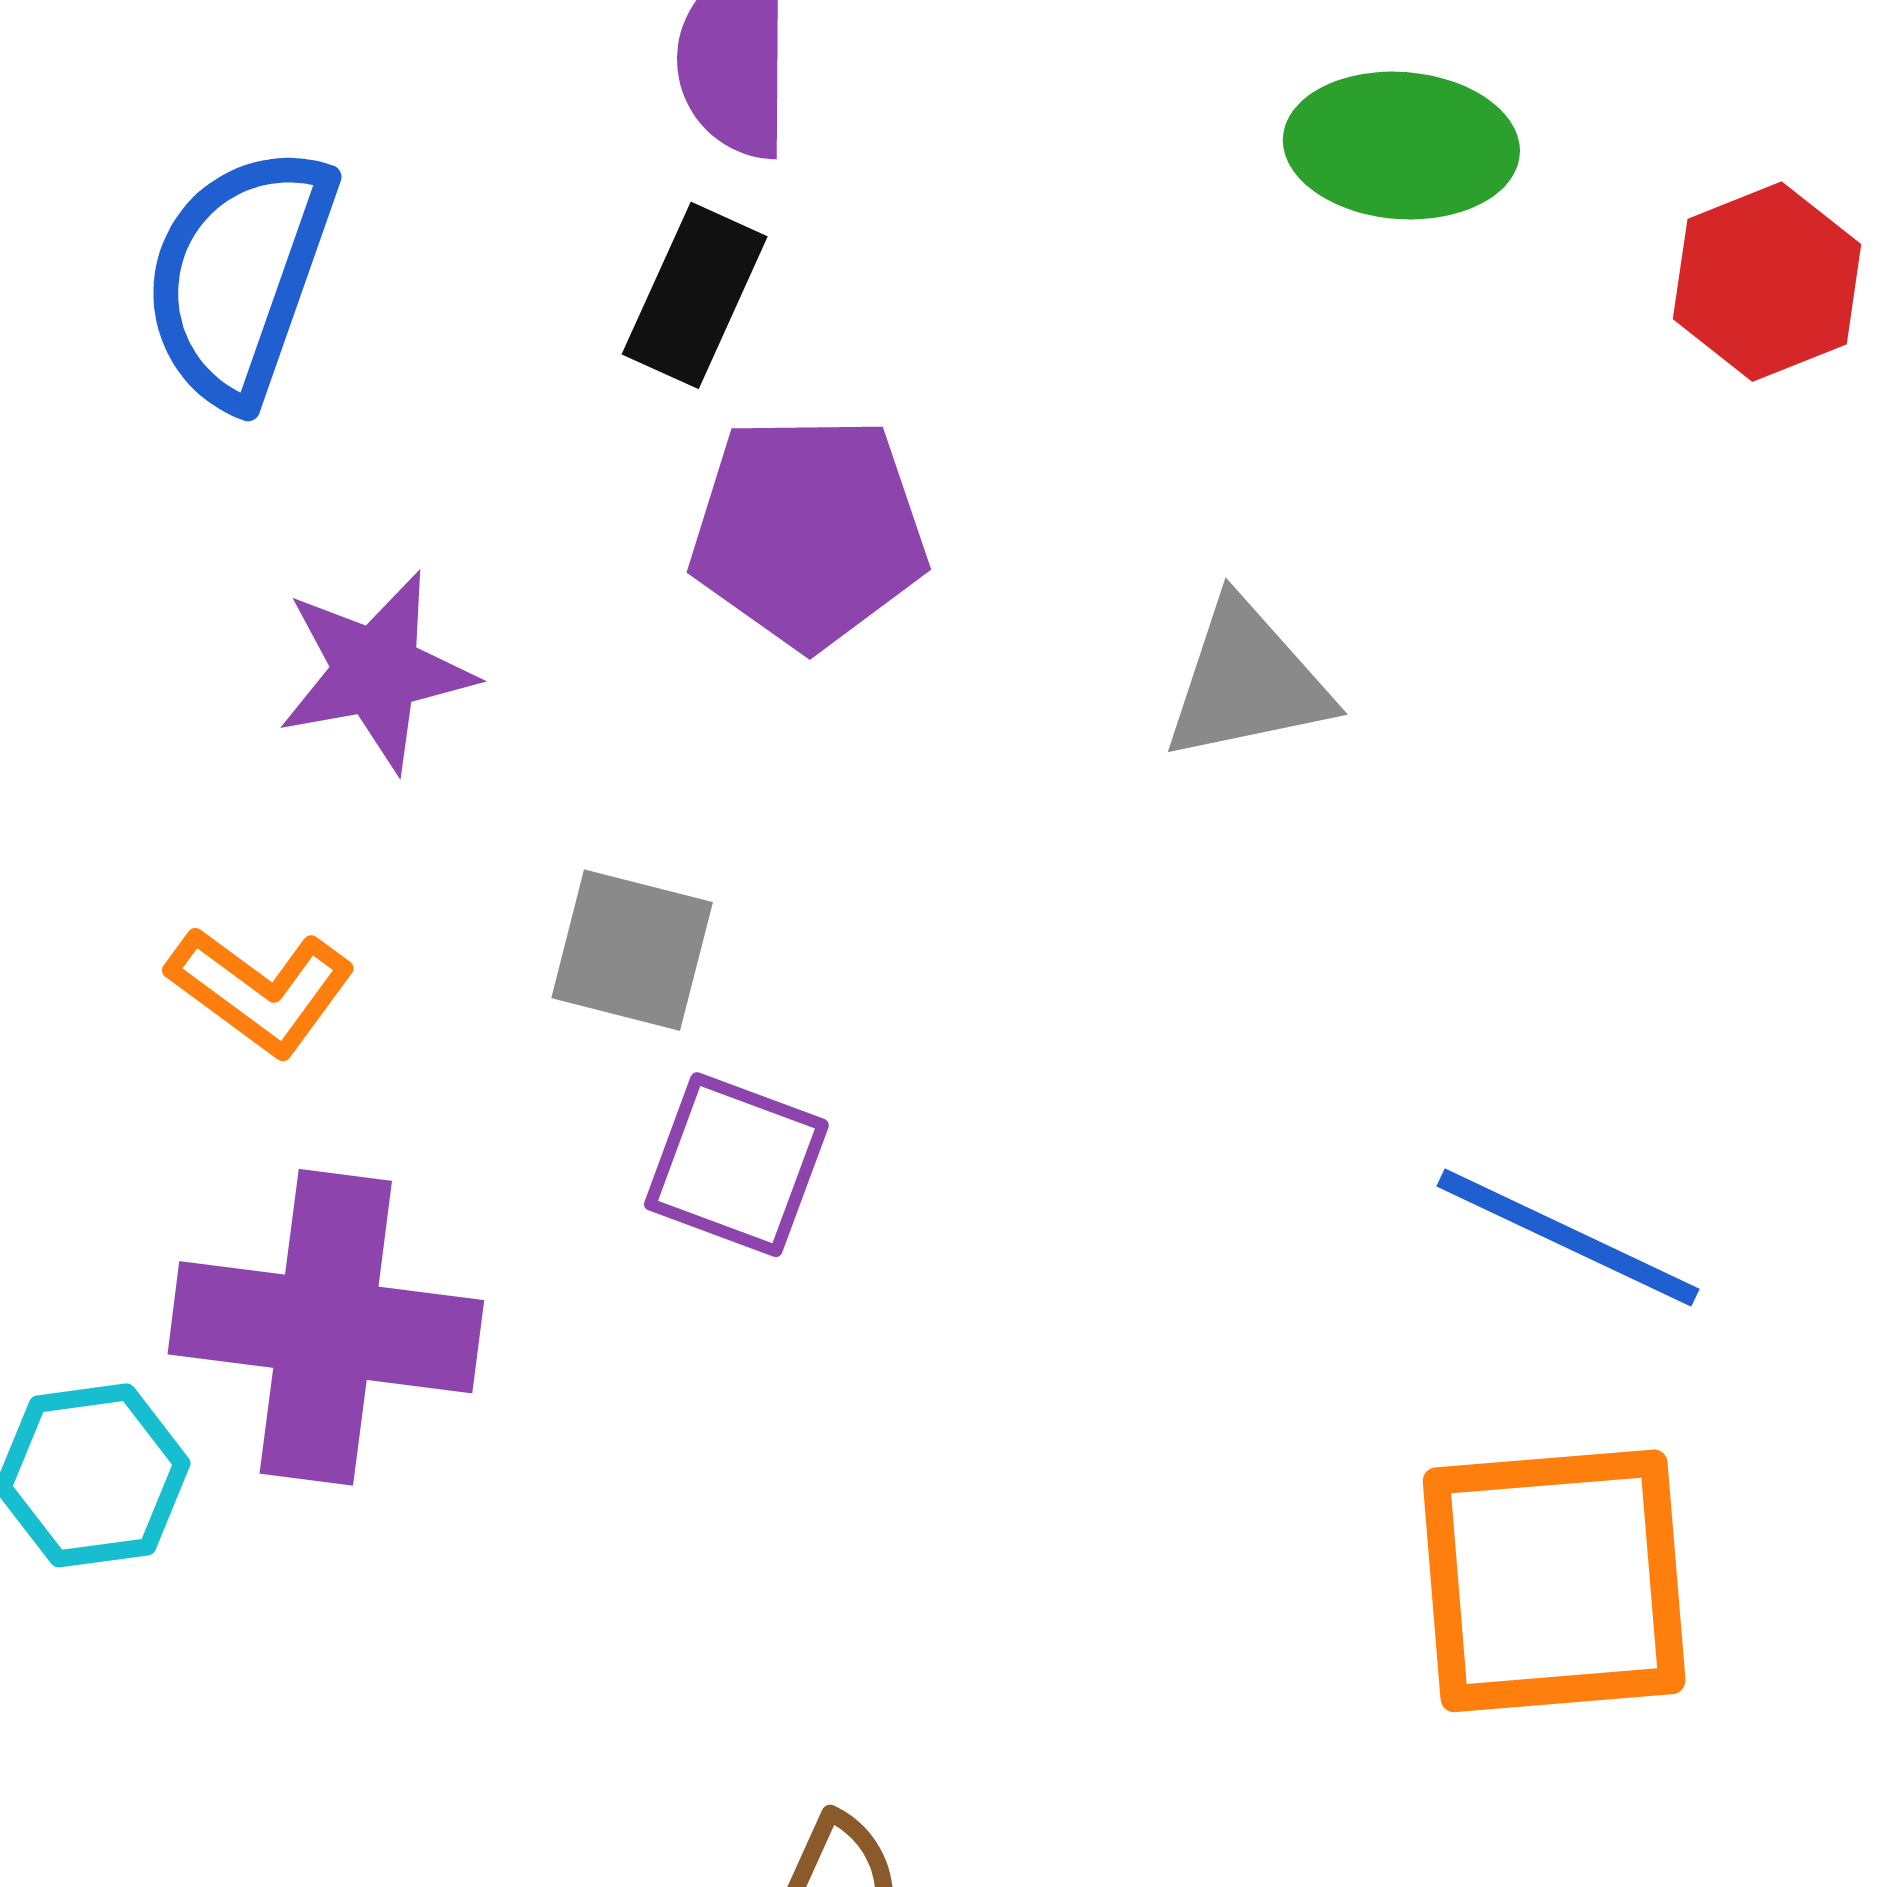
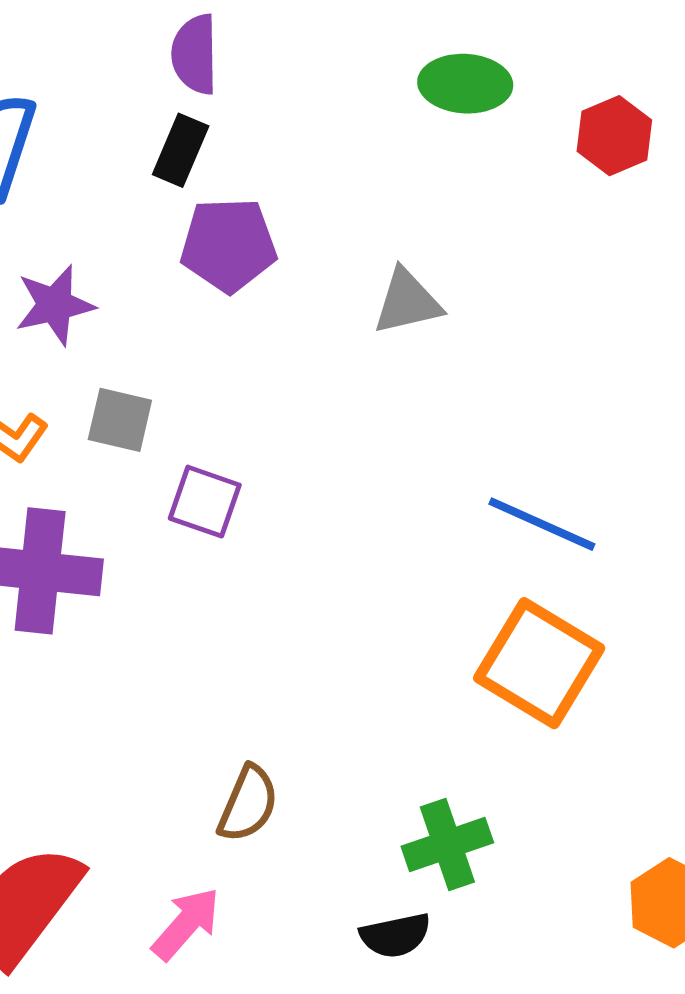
gray square: (632, 950) -> (120, 420), moved
orange square: (1554, 1581) -> (539, 663), turned 37

